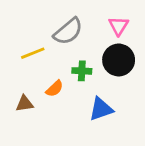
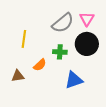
gray semicircle: (68, 31) -> (63, 23), moved
yellow line: (33, 53) -> (24, 39), turned -60

